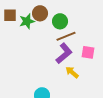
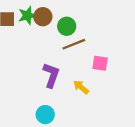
green star: (27, 21) -> (27, 16), moved
purple L-shape: (64, 53) -> (51, 75), moved, turned -30

